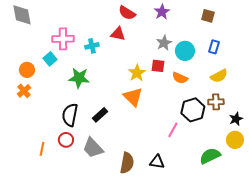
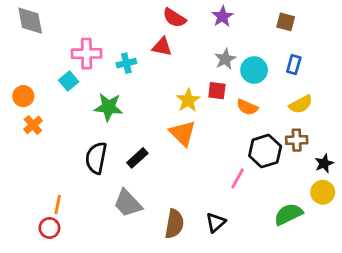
orange circle: (27, 70) -> (23, 96), moved
red circle: (66, 140) -> (49, 228), moved
black triangle: (157, 162) -> (216, 222), turned -49

